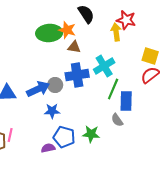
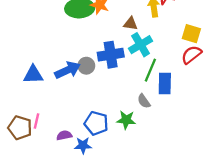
brown triangle: (74, 47) -> (131, 24), moved
blue star: (52, 111) -> (83, 145), moved
gray semicircle: (117, 120) -> (144, 101), moved
purple semicircle: (48, 148) -> (64, 135), moved

